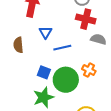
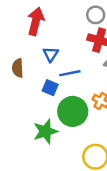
blue square: (44, 72) -> (50, 88), moved

